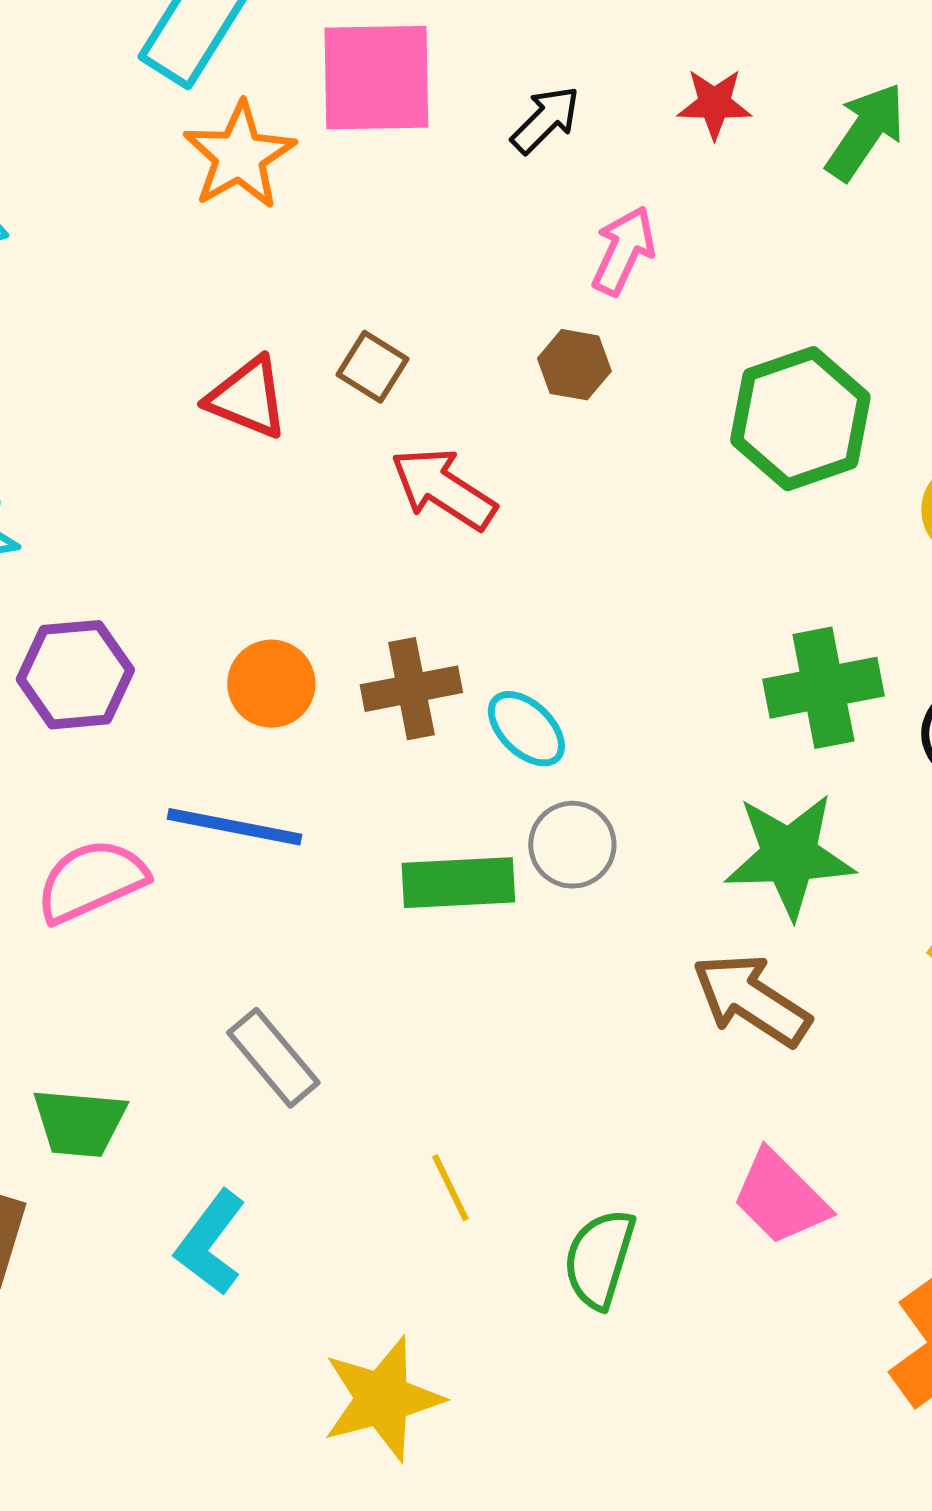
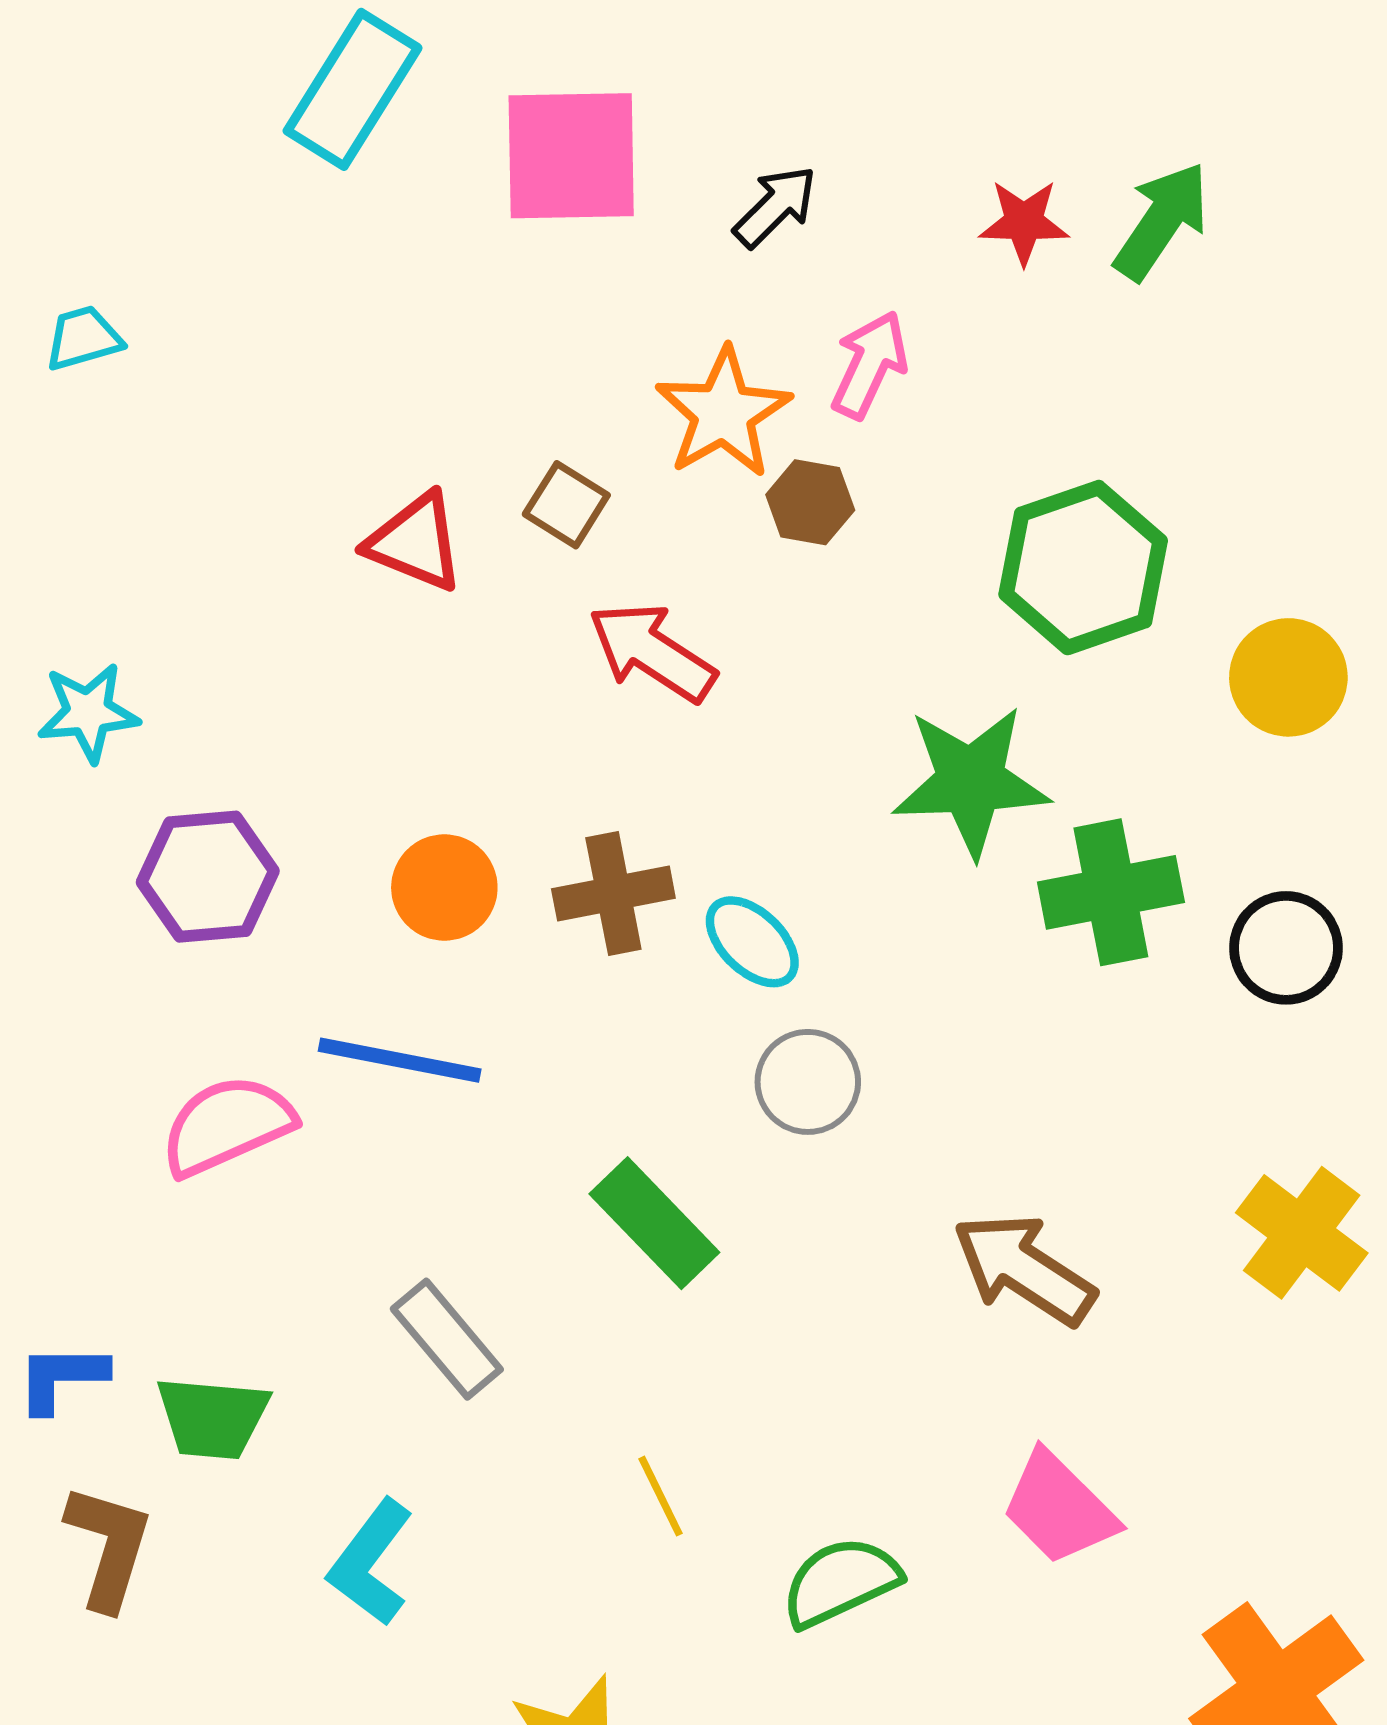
red star: (714, 104) -> (1024, 222), moved
orange star: (239, 156) -> (723, 413), moved
green star: (789, 856) -> (971, 781), moved
green rectangle: (458, 883) -> (654, 1223), moved, turned 49
green semicircle: (599, 1259) -> (840, 1582), turned 48

